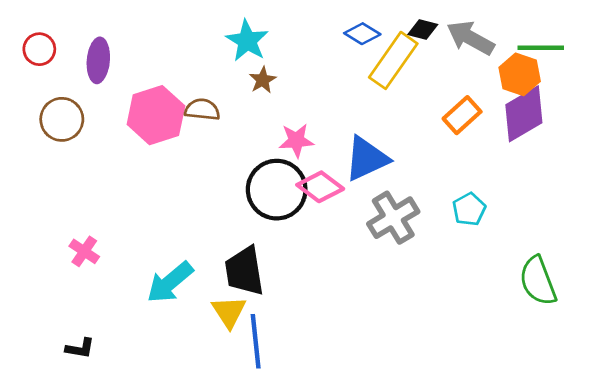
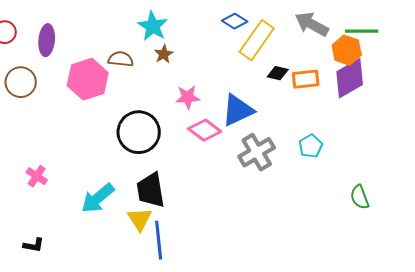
black diamond: (423, 29) -> (278, 73), moved
brown semicircle: (202, 110) -> (121, 59), moved
orange rectangle: (462, 115) -> (306, 79), turned 36
black circle: (277, 190) -> (139, 132), moved
green semicircle: (538, 281) -> (360, 197), size x0.7

